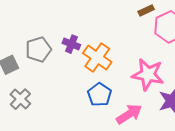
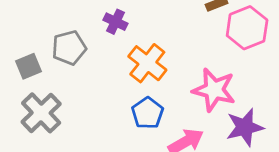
purple cross: (71, 44) -> (116, 22), moved
gray cross: (20, 99) -> (41, 113), size x1.4

